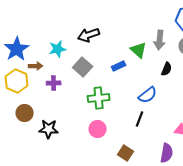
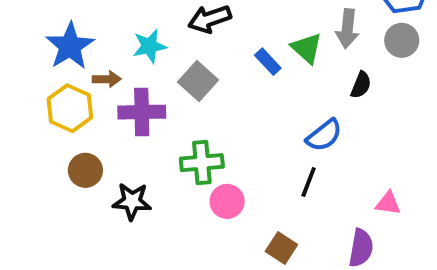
blue rectangle: (119, 66) -> (268, 62), moved, turned 72
purple cross: (54, 83) -> (142, 112), size x1.6
green cross: (99, 98) -> (202, 163), moved

